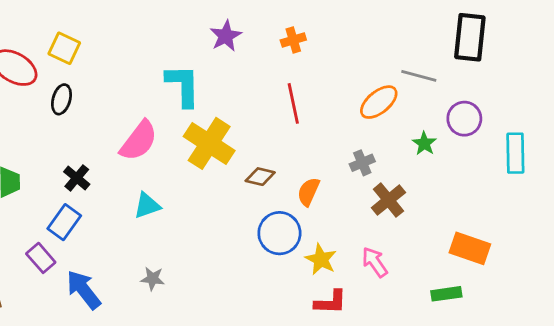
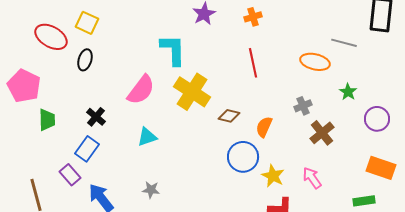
orange ellipse: (379, 102) -> (315, 62), turned 52
purple circle: (464, 119) -> (377, 119), moved

